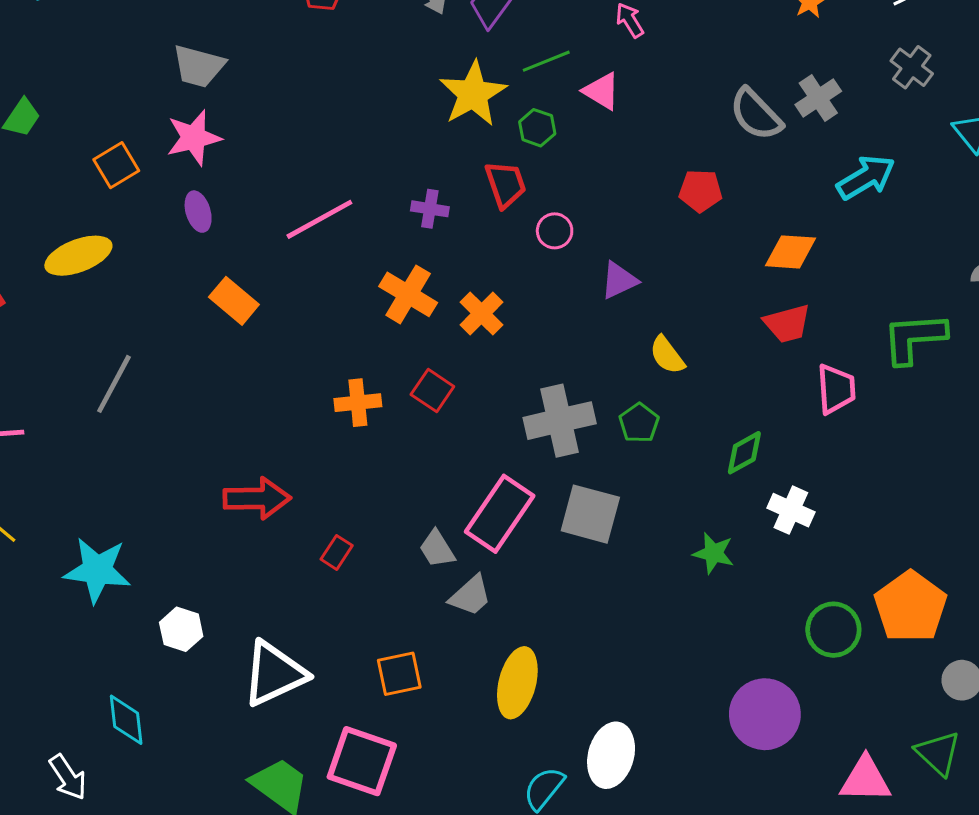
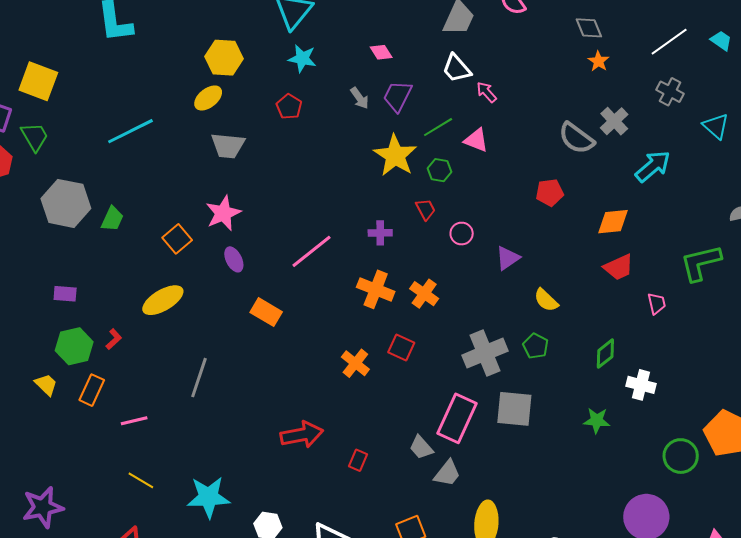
gray trapezoid: (199, 66) -> (228, 146), moved
red trapezoid: (506, 184) -> (426, 209), size x0.7
pink trapezoid: (836, 389) -> (657, 303), size x0.7
orange cross: (358, 403) -> (355, 363), turned -36

